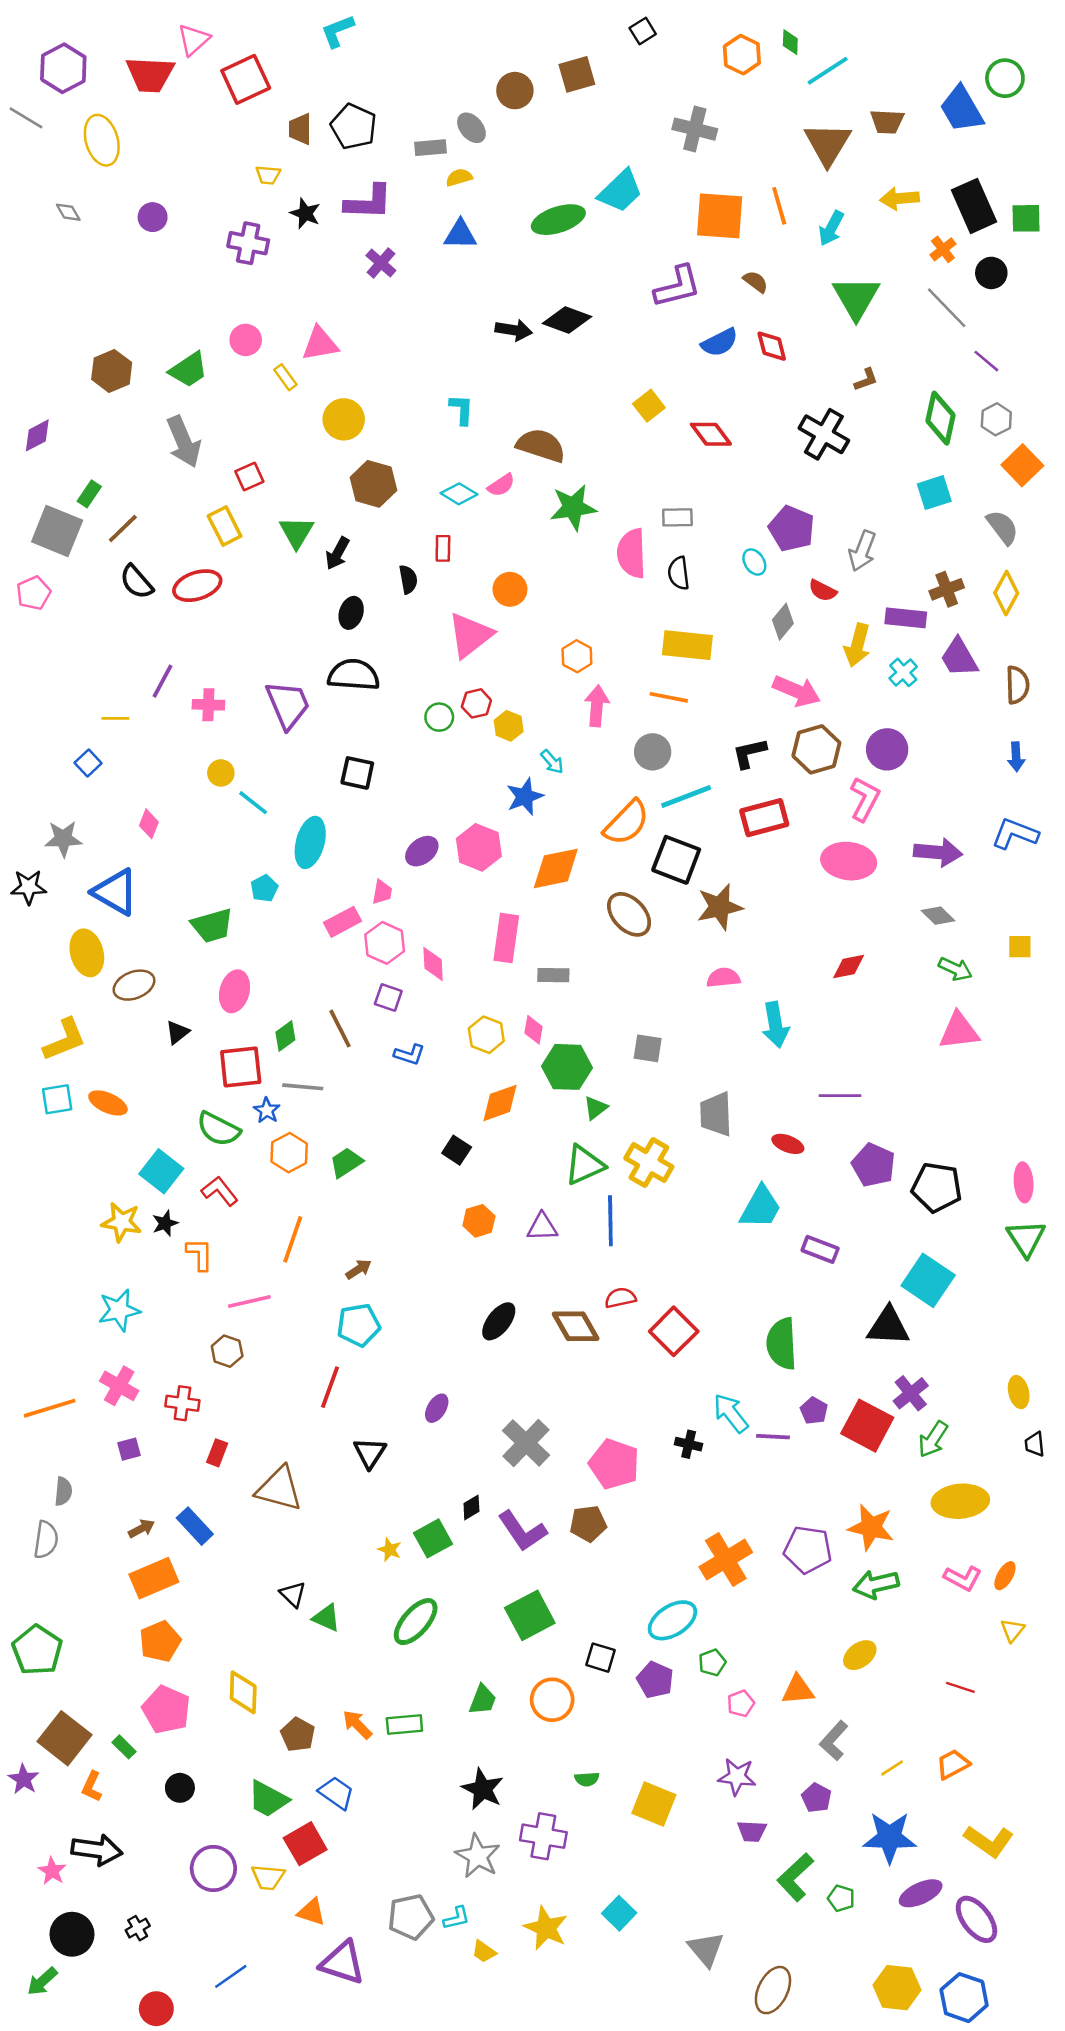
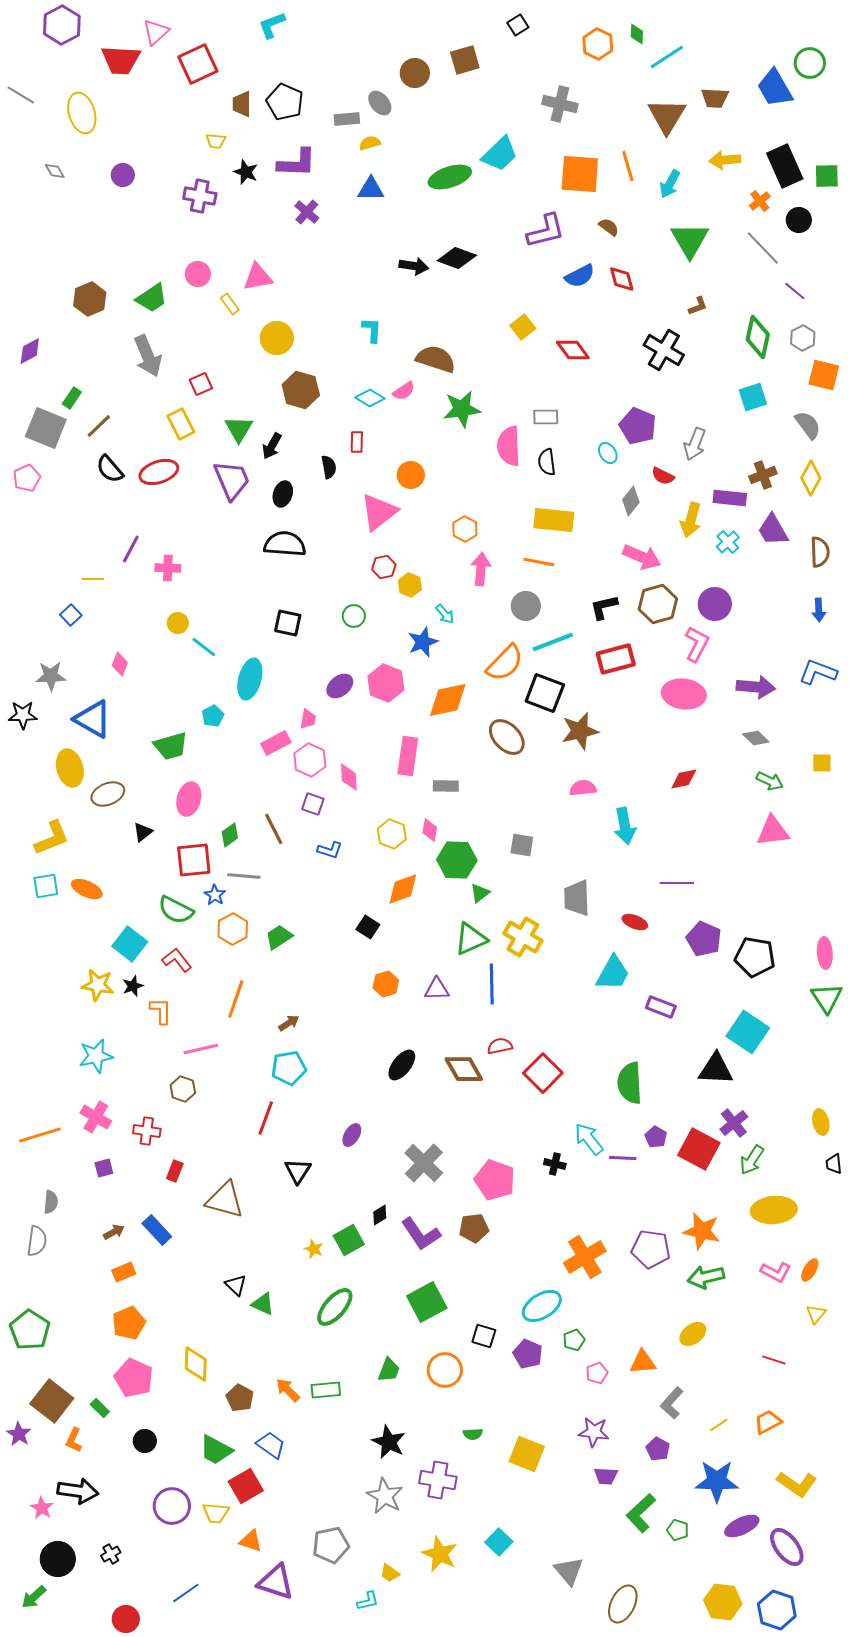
purple hexagon: (63, 68) -> (62, 25), moved
orange square: (1022, 465) -> (824, 375), turned -32
purple trapezoid: (288, 705) -> (232, 480), moved
green circle: (439, 717) -> (354, 616), moved
orange rectangle: (154, 1578) -> (124, 1272), size x0.6
cyan L-shape: (457, 1918) -> (368, 1601), moved

